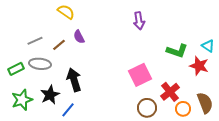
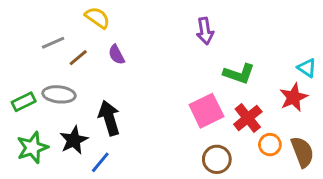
gray line: (35, 41) -> (53, 43), moved
brown line: (59, 45) -> (78, 58), moved
green L-shape: (177, 51) -> (239, 74), moved
red star: (199, 66) -> (294, 97), turned 30
red cross: (170, 92) -> (248, 118), moved
orange circle: (183, 109) -> (270, 145), moved

